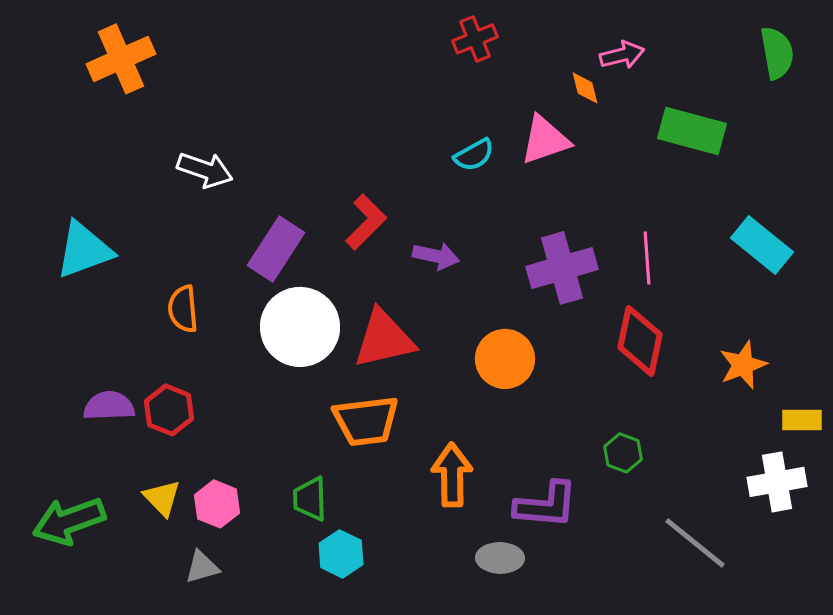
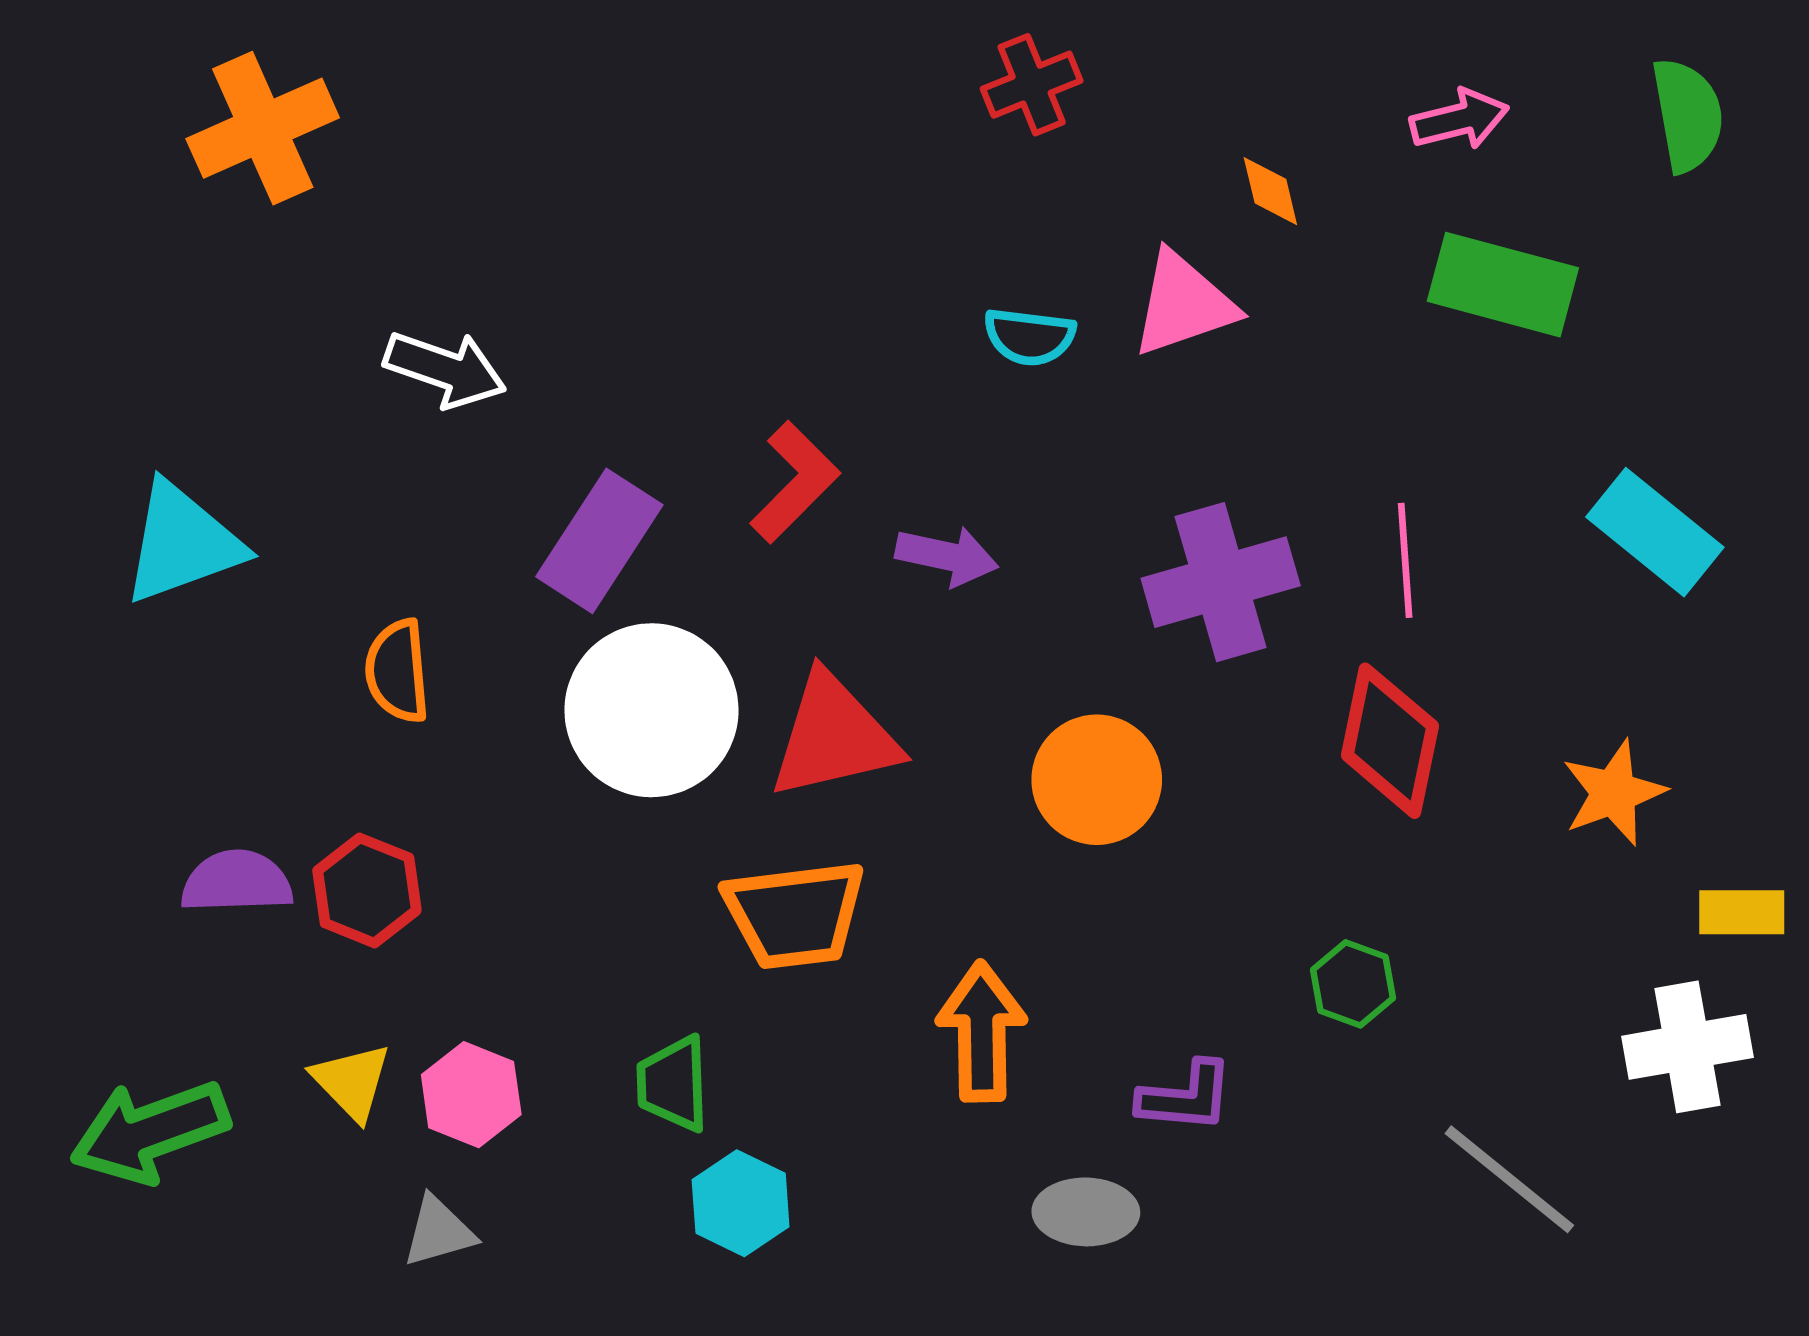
pink arrow: (622, 55) -> (1459, 119), moved
cyan semicircle: (474, 155) -> (1029, 337), turned 36
purple L-shape: (546, 505) -> (1186, 1097), size x0.7

